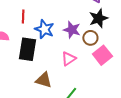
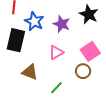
black star: (98, 18) -> (89, 14), turned -30
brown circle: (90, 38) -> (83, 71), moved

